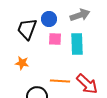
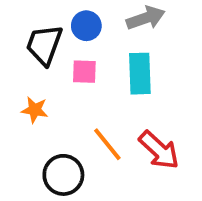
pink square: (55, 39) -> (84, 72), moved
orange line: (60, 81) -> (107, 144), turned 48

